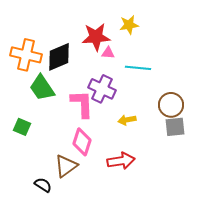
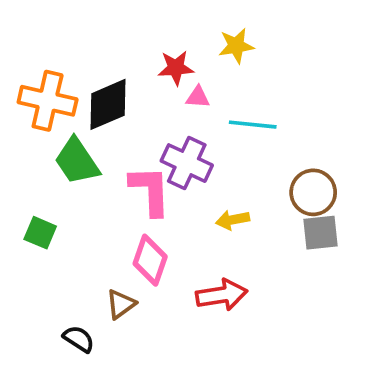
red star: (96, 37) -> (176, 68), size x0.7
brown triangle: (66, 166) -> (121, 304), size x0.7

